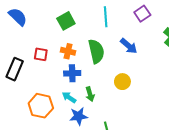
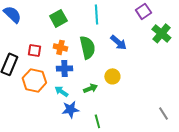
purple square: (142, 14) -> (143, 11), moved
green arrow: (90, 94) -> (90, 88), moved, turned -96
orange hexagon: (41, 106) -> (34, 80), moved

